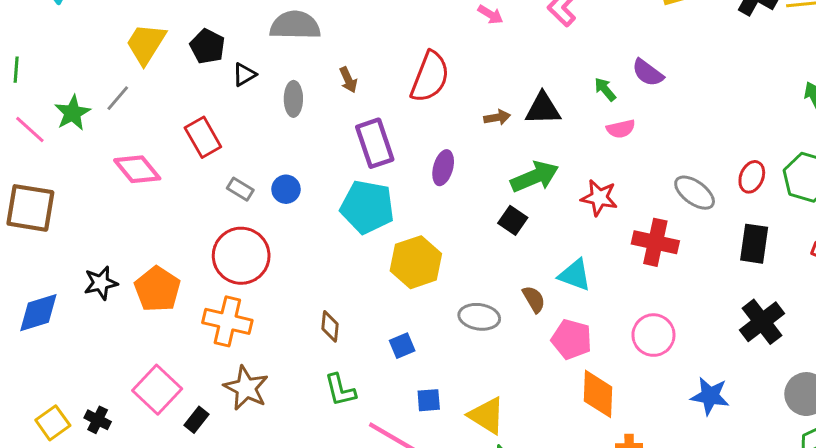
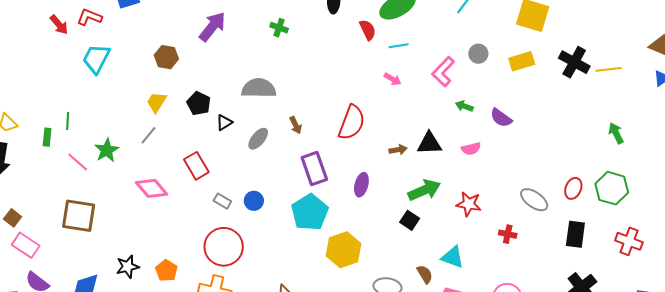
yellow trapezoid: (146, 44) -> (156, 102), size x0.7
green arrow: (605, 89) -> (464, 106), moved, turned -30
gray line: (118, 98) -> (148, 135), moved
gray ellipse: (293, 99) -> (258, 139), turned 40
pink semicircle: (621, 129) -> (471, 149), moved
cyan pentagon: (367, 207) -> (310, 212), turned 30
red cross: (655, 242) -> (508, 234), size x0.6
orange pentagon: (157, 289) -> (166, 270), size x0.7

